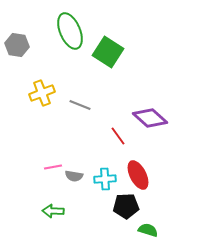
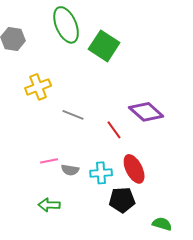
gray line: (80, 105) -> (73, 115), moved
green semicircle: (148, 230) -> (162, 224), moved

